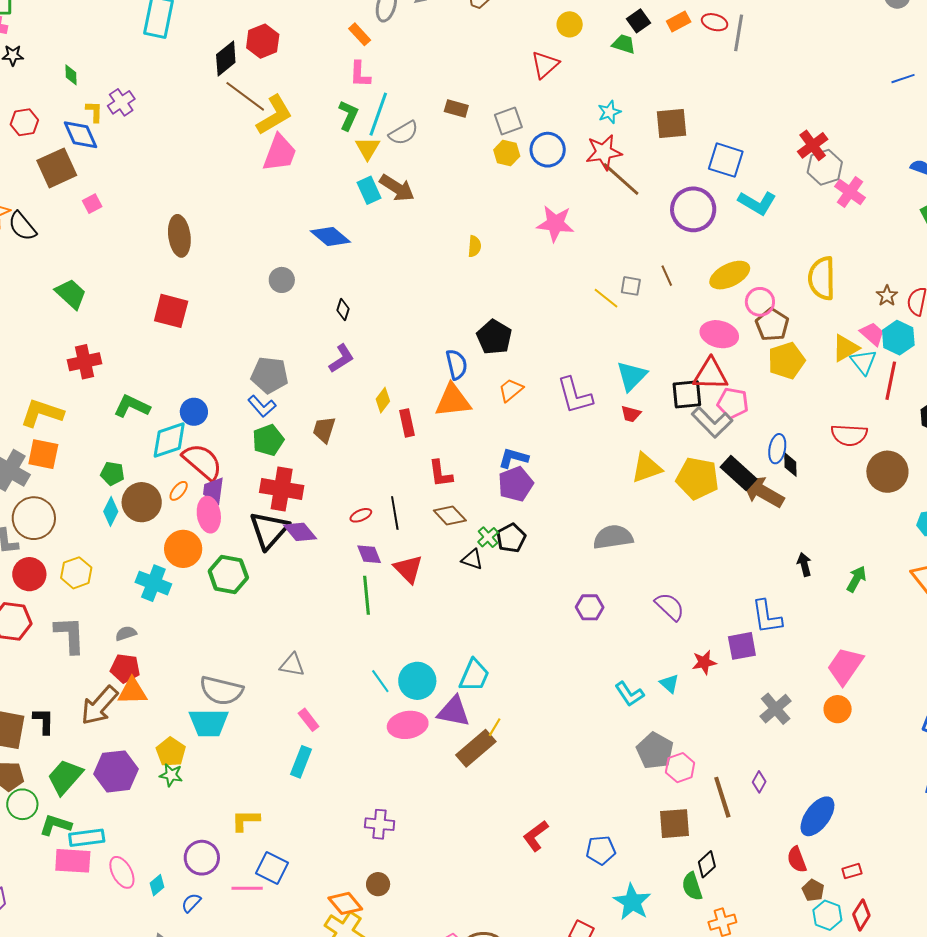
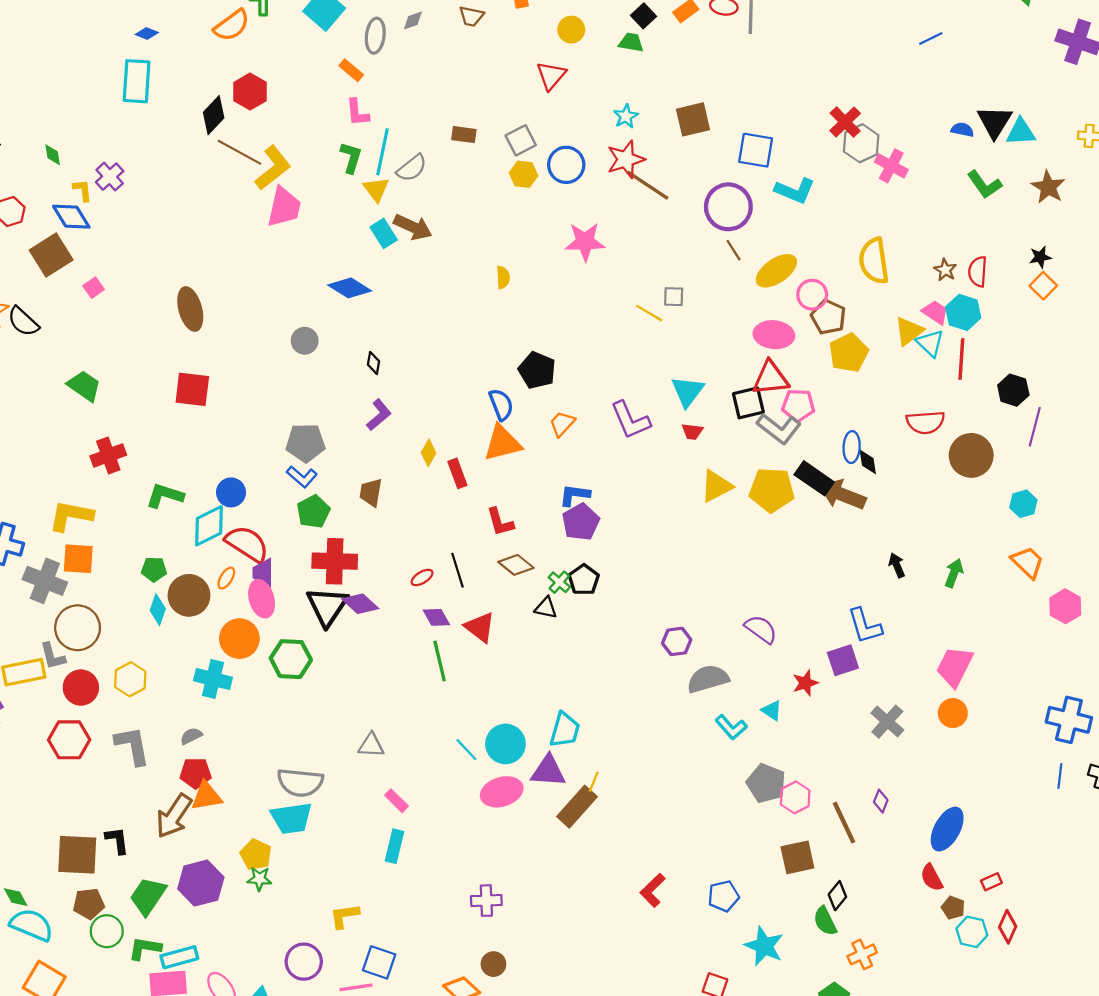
brown line: (667, 276) -> (734, 250), moved
gray semicircle: (613, 537) -> (708, 679), moved

